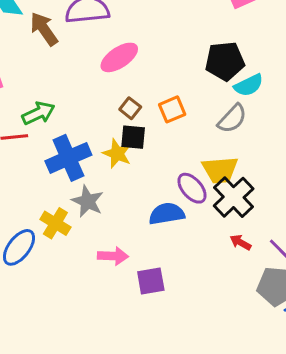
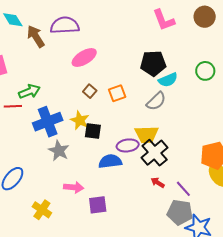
black square: (133, 137) -> (93, 131), moved
purple ellipse: (192, 188) -> (128, 145), turned -60
yellow cross: (55, 223) -> (42, 210), moved

